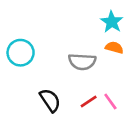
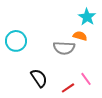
orange semicircle: (114, 48) -> (80, 36), moved
red line: (89, 101) -> (68, 88), moved

